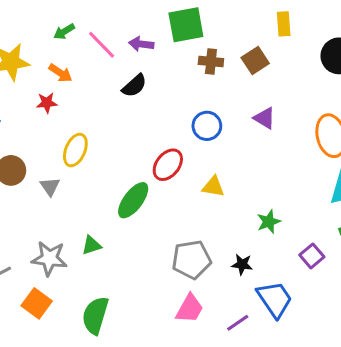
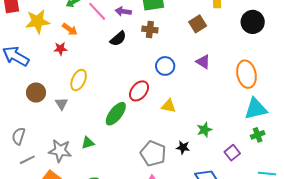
brown cross: (211, 62) -> (150, 29), moved
gray pentagon: (191, 260) -> (153, 153), turned 30
black star: (242, 264) -> (183, 147), moved

